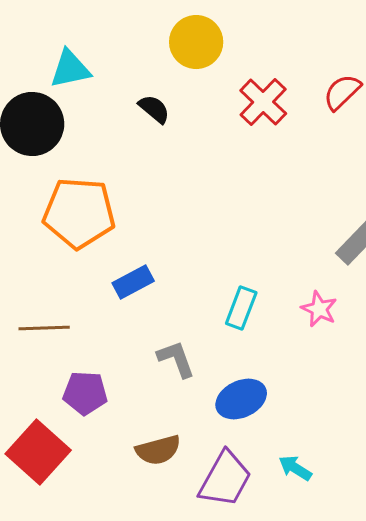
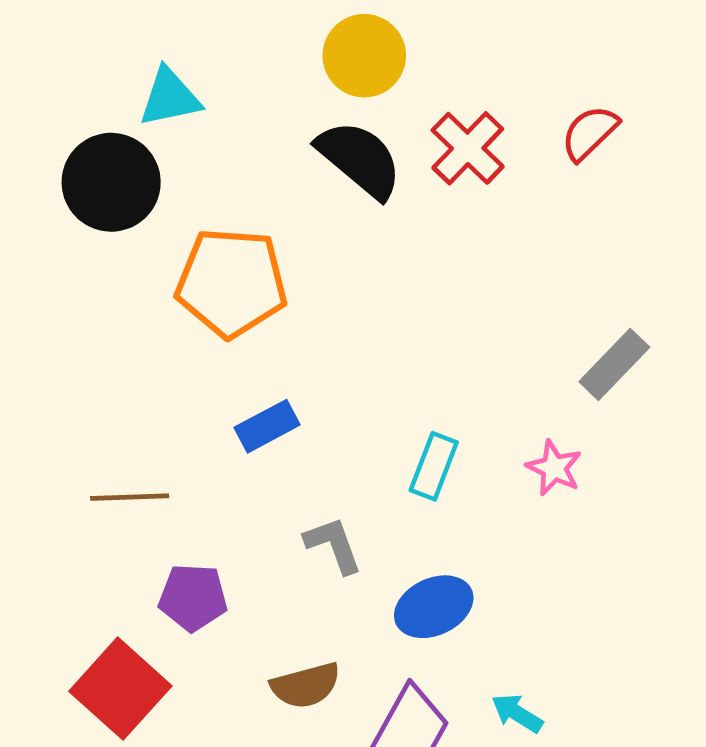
black semicircle: (154, 109) -> (360, 159), moved, size x1.8
orange pentagon: (79, 213) -> (232, 283), moved

